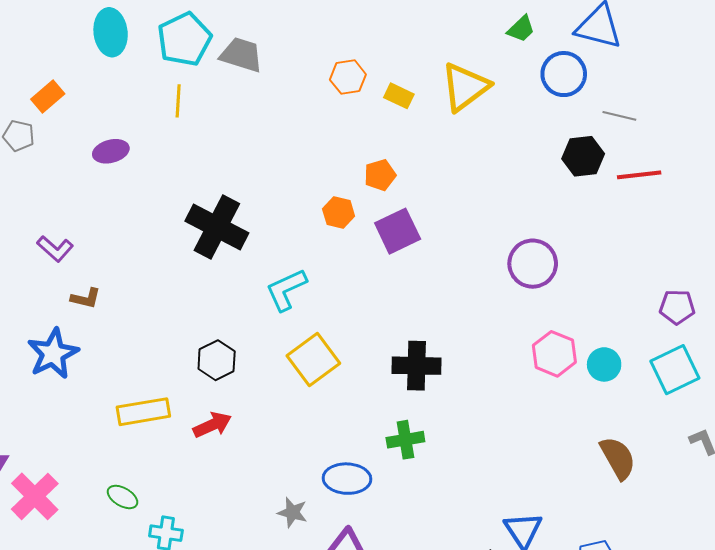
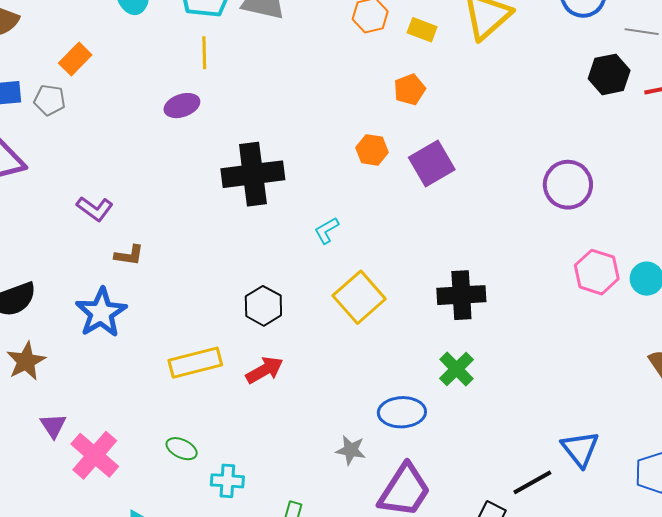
purple ellipse: (111, 151) -> (182, 106), moved
orange pentagon: (380, 175) -> (410, 89), moved
black cross: (217, 227) -> (253, 174), turned -30
cyan L-shape: (286, 290) -> (327, 230), size x0.6
green cross: (405, 440) -> (457, 369), turned -30

